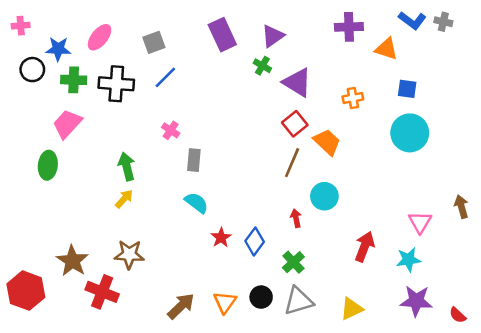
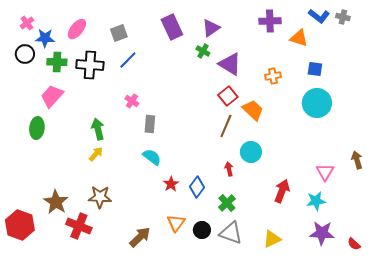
pink cross: (21, 26) -> (27, 23), moved, turned -32
gray triangle: (299, 301) -> (231, 233), turned 35
orange triangle: (225, 302) -> (176, 223), moved

